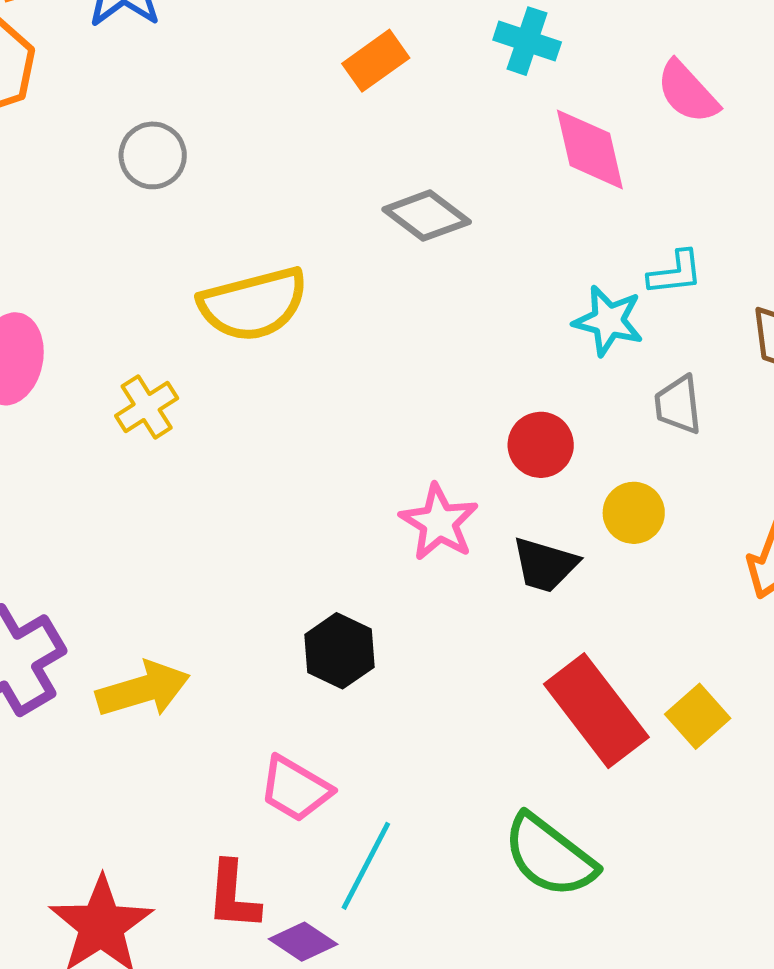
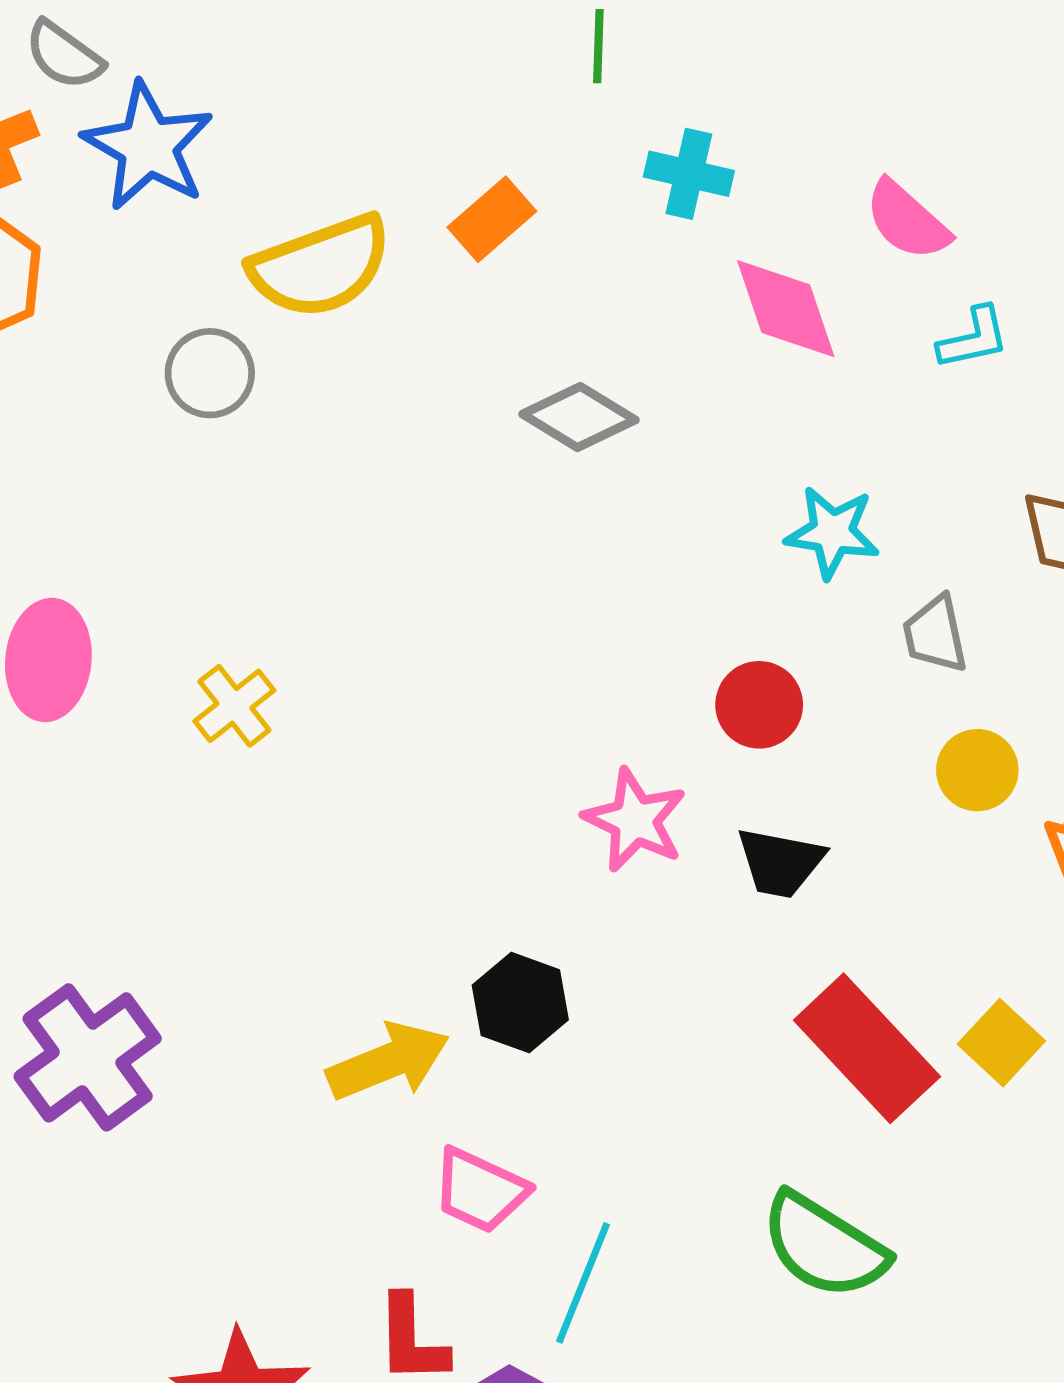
cyan L-shape: (675, 273) -> (973, 338), moved
yellow semicircle: (253, 304) -> (320, 266), moved
yellow circle: (634, 513) -> (977, 770), moved
yellow arrow: (143, 689) -> (388, 1062), moved

